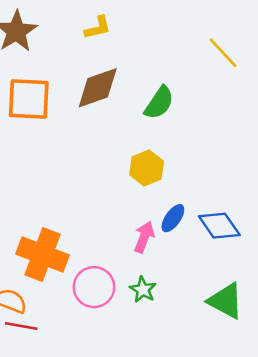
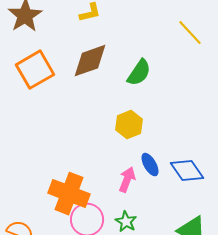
orange square: (29, 99) -> (35, 70), turned -33
blue ellipse: (173, 218) -> (150, 165), turned -65
orange cross: (43, 254) -> (69, 194), moved

